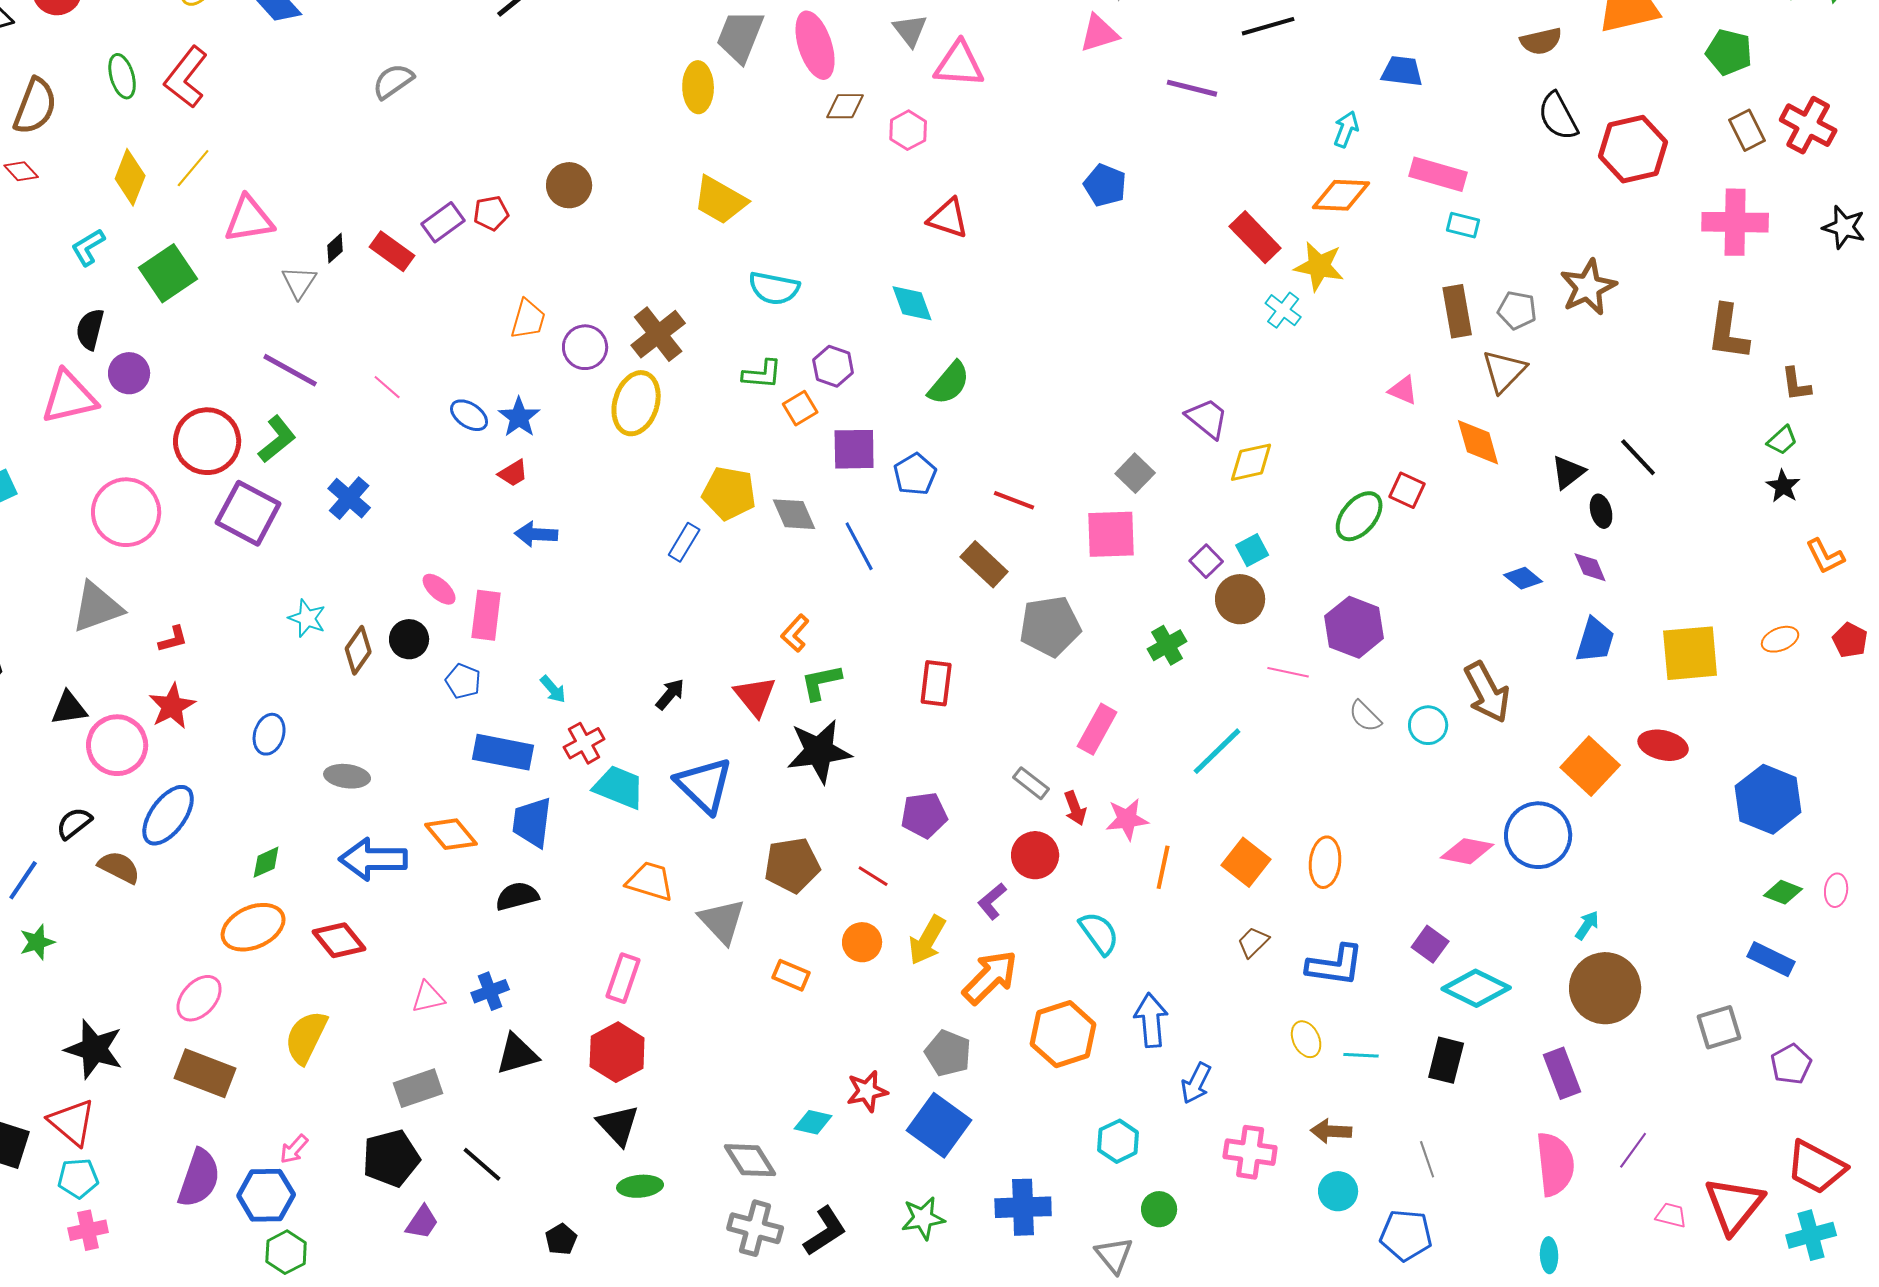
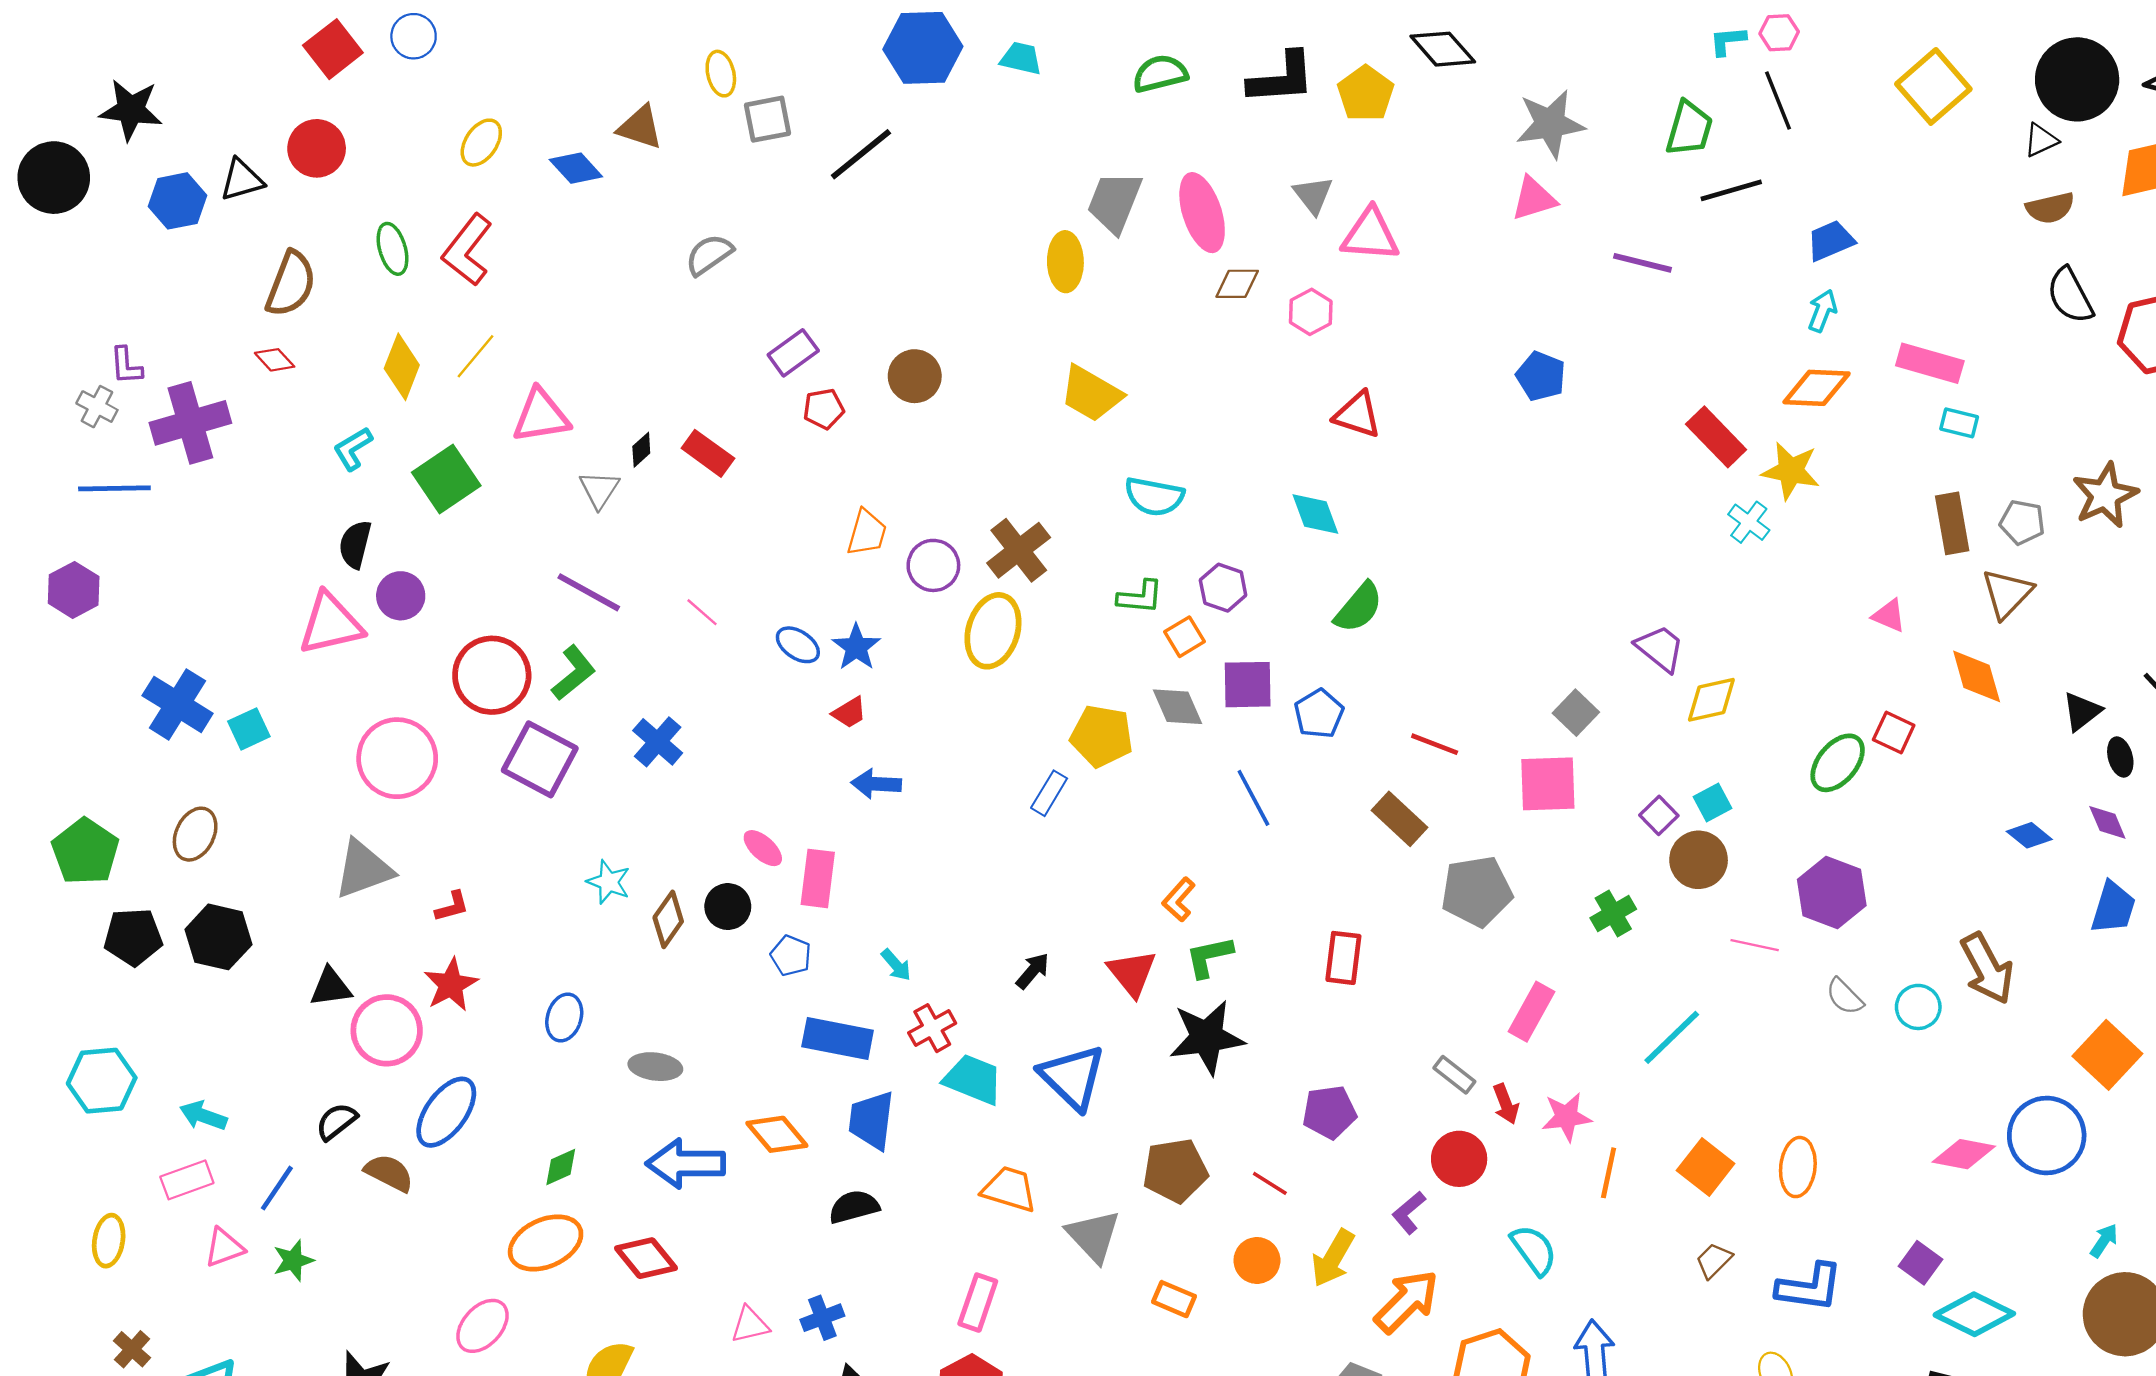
blue trapezoid: (1402, 71) -> (1831, 241), moved, turned -30
purple rectangle: (443, 222) -> (793, 353), moved
gray diamond: (794, 514) -> (1178, 707), moved

